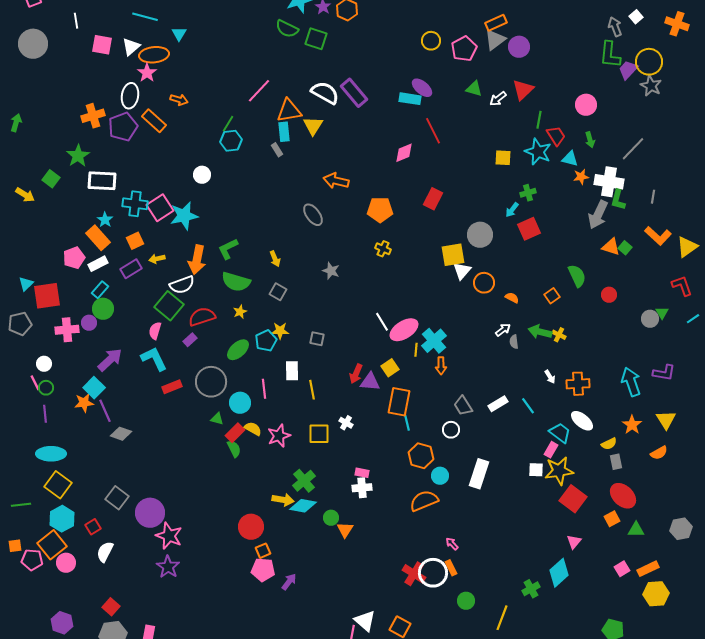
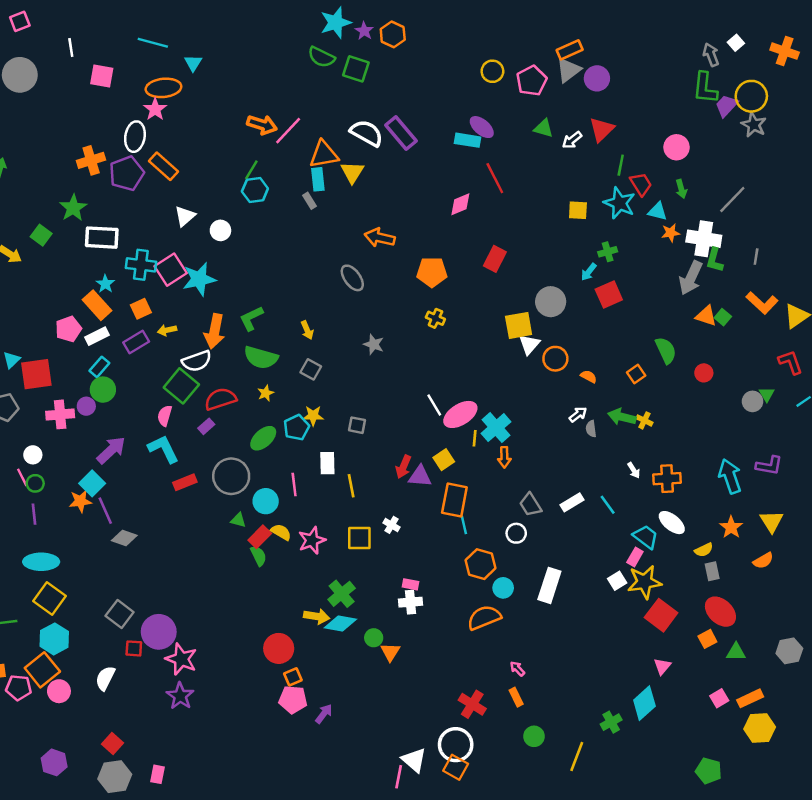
white triangle: (131, 47) -> (185, 216), moved
orange arrow: (179, 100) -> (262, 125), moved, size x1.4
white square: (536, 470) -> (617, 581), turned -35
red square: (93, 527) -> (134, 648), moved, turned 35
white circle: (433, 573) -> (456, 745), moved

